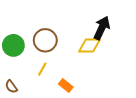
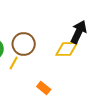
yellow line: (42, 69) -> (14, 63), moved

